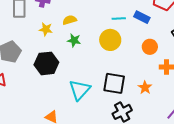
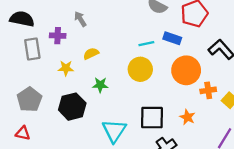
green star: (74, 40) -> (100, 85), moved
orange circle: (150, 47) -> (186, 70), size x1.6

